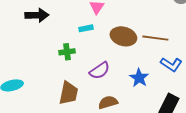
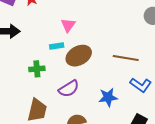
brown ellipse: (123, 36) -> (79, 56), moved, turned -45
blue star: (139, 78) -> (108, 97), turned 30

